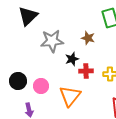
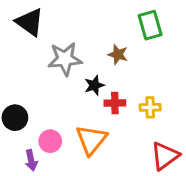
black triangle: (28, 16) -> (30, 22), turned -40
pink circle: (41, 86) -> (50, 141), moved

